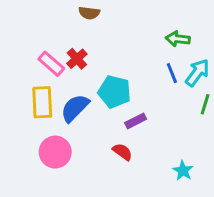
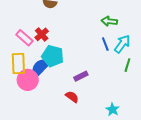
cyan pentagon: (114, 92) -> (53, 56), moved
pink circle: (55, 152) -> (28, 80), moved

